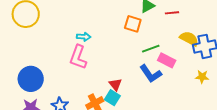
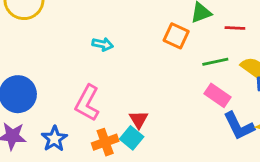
green line: (151, 49) -> (215, 62), moved
pink L-shape: (78, 57) -> (87, 103), moved
blue L-shape: (151, 74) -> (239, 126), moved

